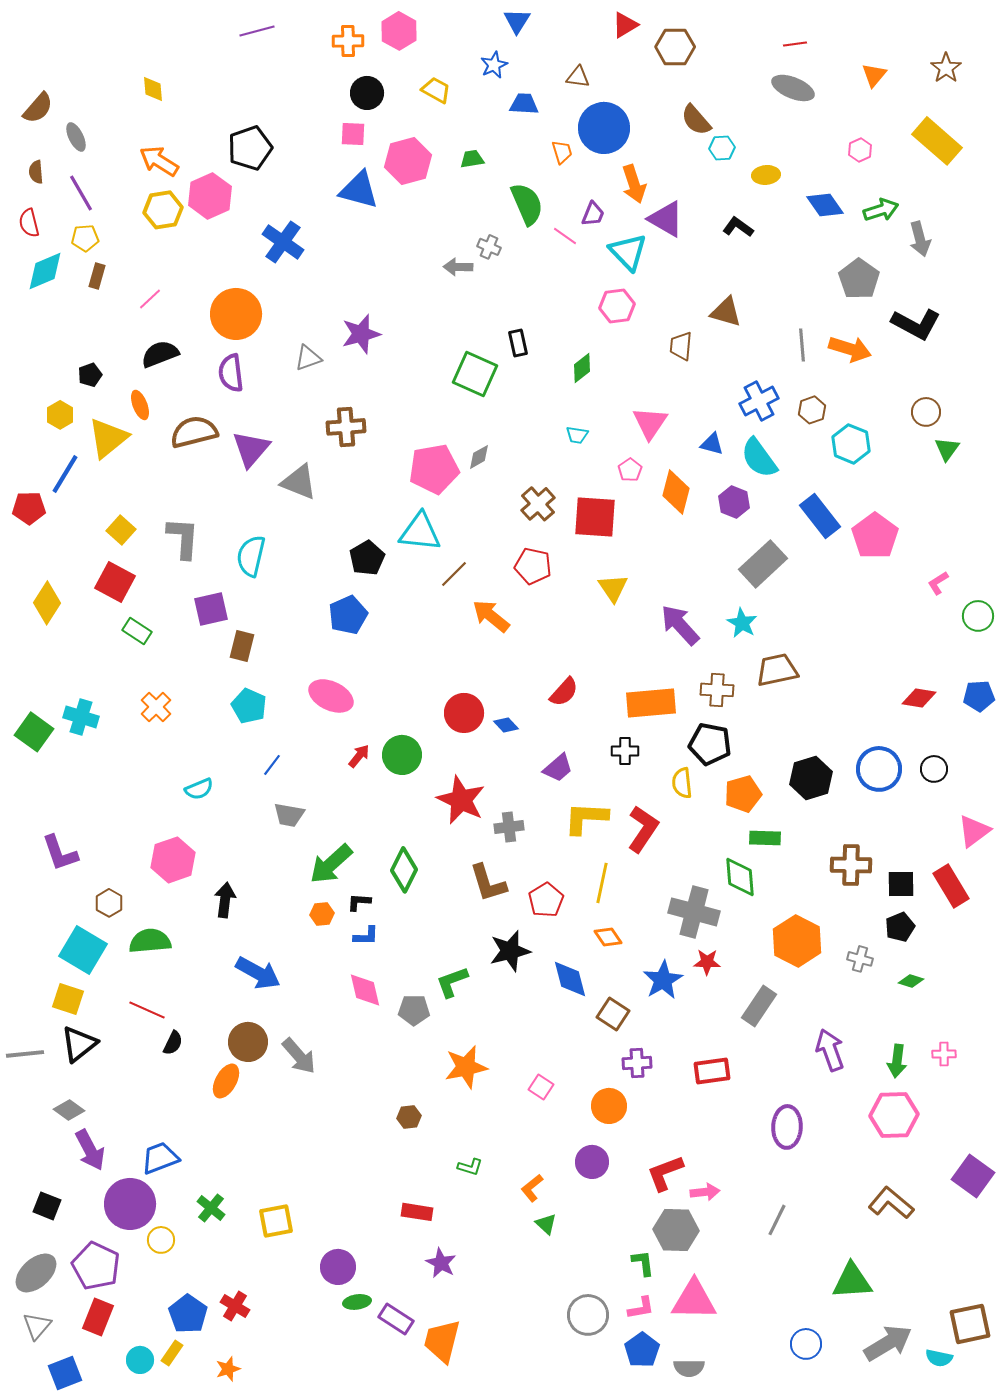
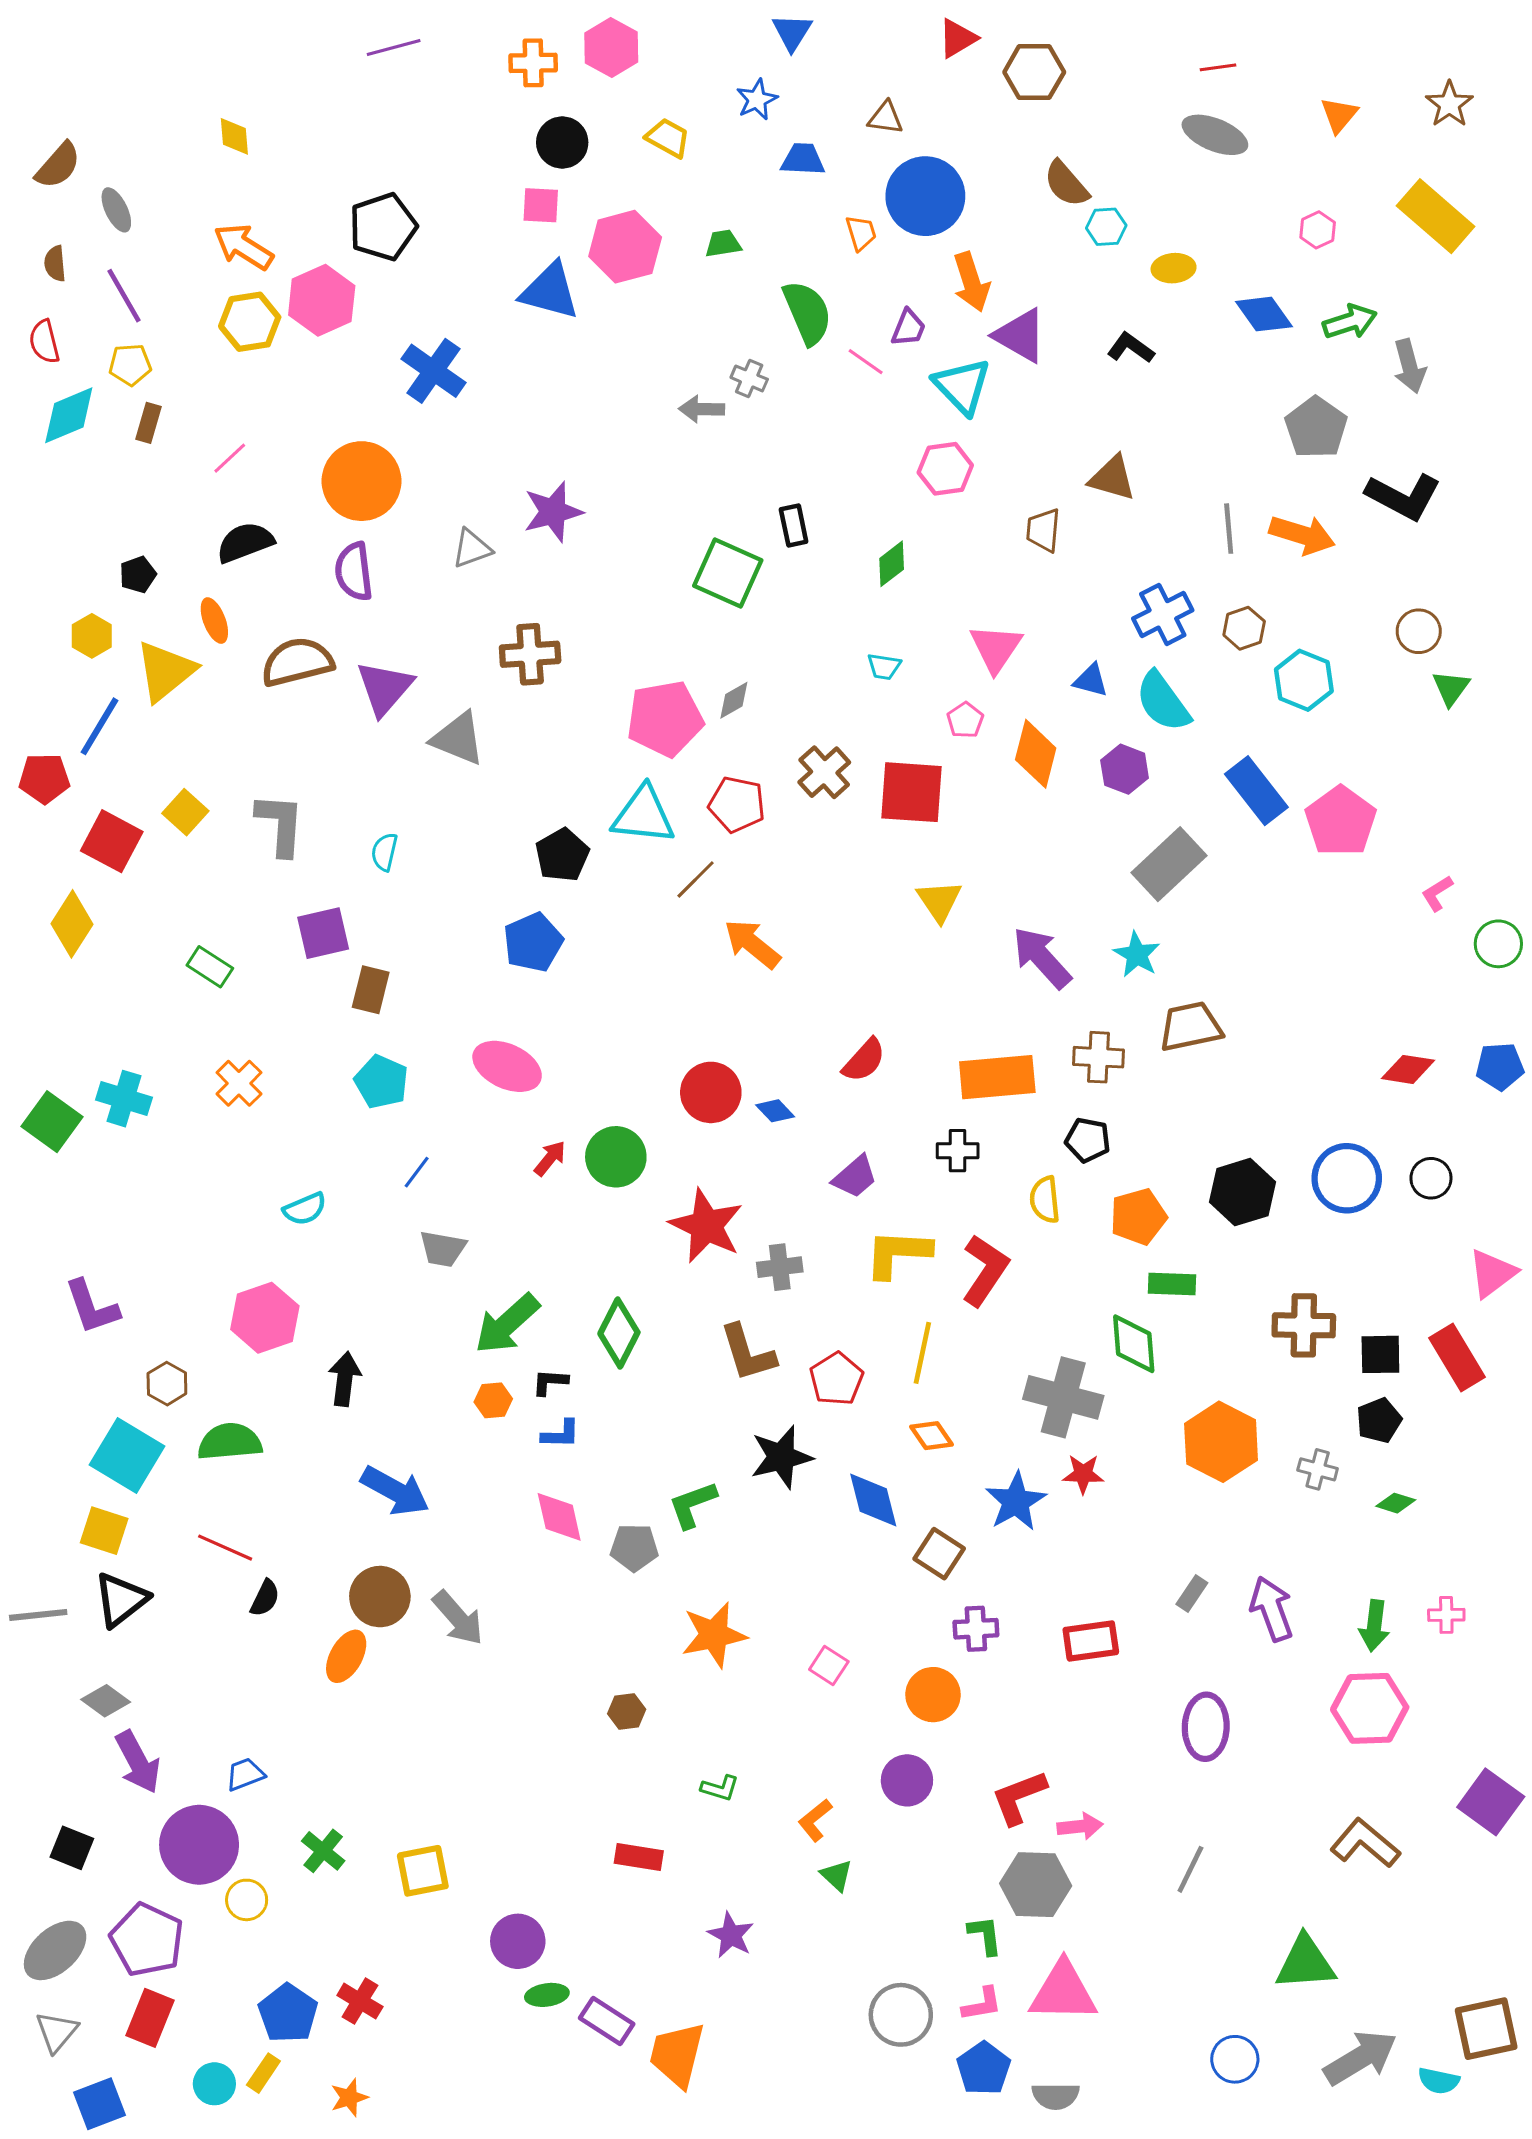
cyan semicircle: (251, 556) -> (384, 852), size x0.6
red pentagon: (533, 566) -> (737, 804), moved
red square: (115, 582) -> (112, 841), moved
black pentagon: (710, 744) -> (1088, 1140), size x0.7
gray rectangle: (759, 1006) -> (1192, 1593), moved, size x0.6
blue trapezoid: (160, 1158) -> (245, 1774), size x0.7
purple star: (441, 1263) -> (731, 1935), moved

